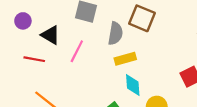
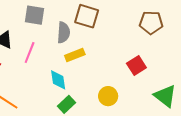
cyan diamond: (133, 85) -> (58, 80), moved

